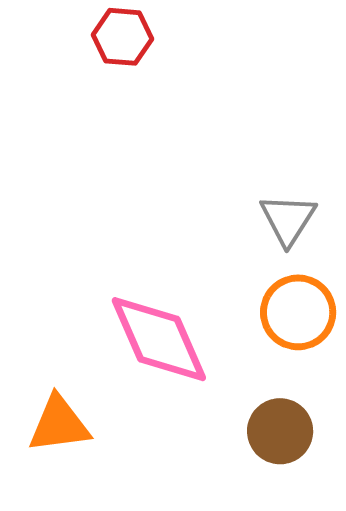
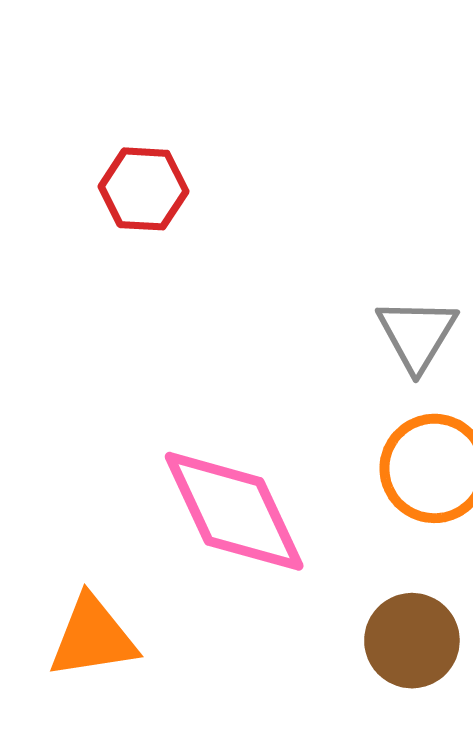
red hexagon: (122, 37) -> (144, 189), moved

